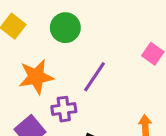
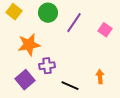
purple line: (95, 77) -> (74, 23), moved

